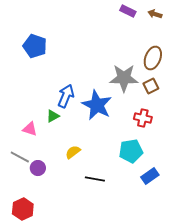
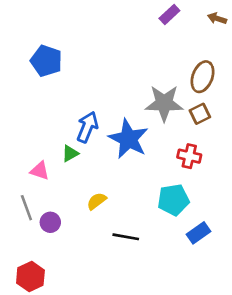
purple rectangle: (128, 11) -> (169, 14), turned -70
brown arrow: (155, 14) -> (217, 18), moved
gray line: (20, 157) -> (26, 208), turned 42

